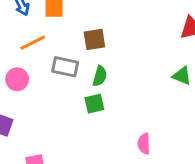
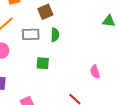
green square: (94, 104) -> (43, 63), moved, turned 32

